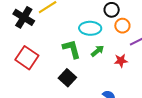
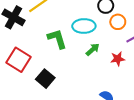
green L-shape: (72, 49) -> (57, 39), moved
black square: (67, 78) -> (45, 79), moved

